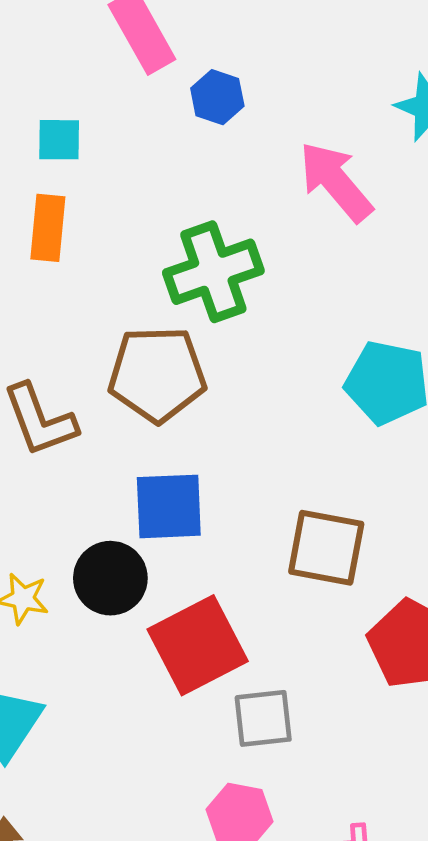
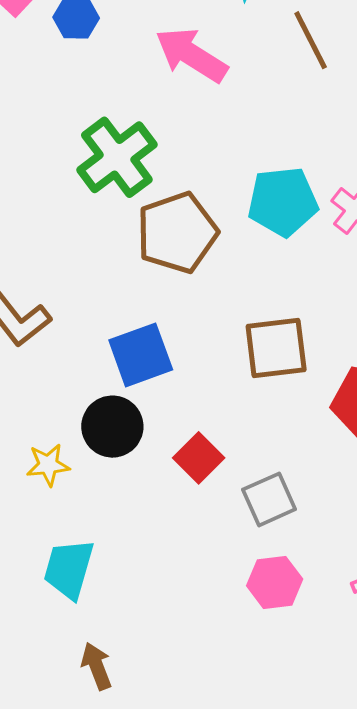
brown pentagon: (157, 374) -> (177, 233), moved
red square: (198, 645) -> (199, 458), size x0.6

